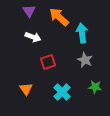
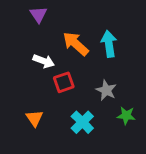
orange arrow: (59, 17) -> (76, 44), moved
white arrow: (33, 37) -> (44, 61), moved
gray star: (85, 60) -> (106, 90), moved

